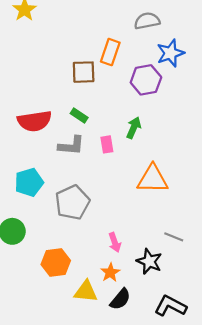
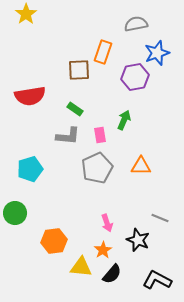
red semicircle: (35, 121) -> (30, 96), moved
orange triangle: (153, 179) -> (141, 166), size x0.7
gray pentagon: (72, 202) -> (97, 168), moved

